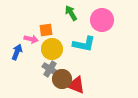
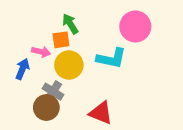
green arrow: (71, 13) -> (70, 24), moved
gray cross: (50, 69) -> (53, 92), moved
brown circle: (62, 79) -> (46, 107), moved

